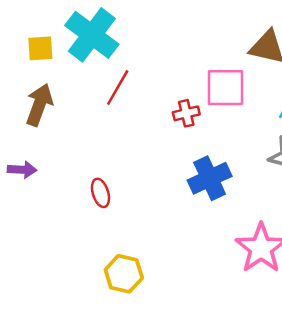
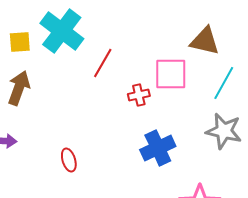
red line: (118, 88) -> (103, 63), moved

